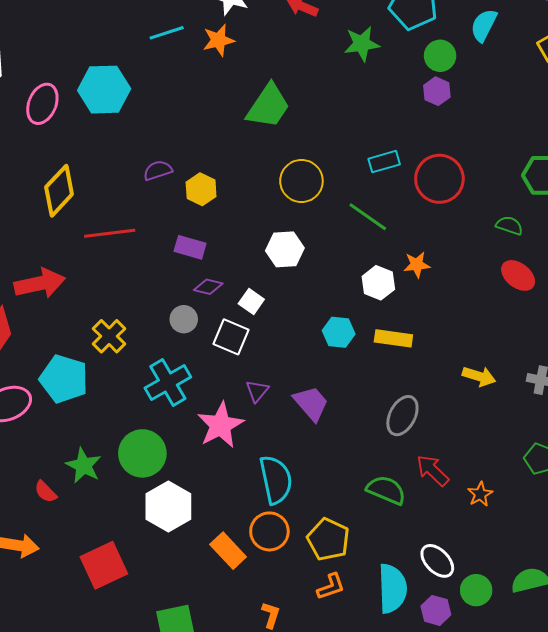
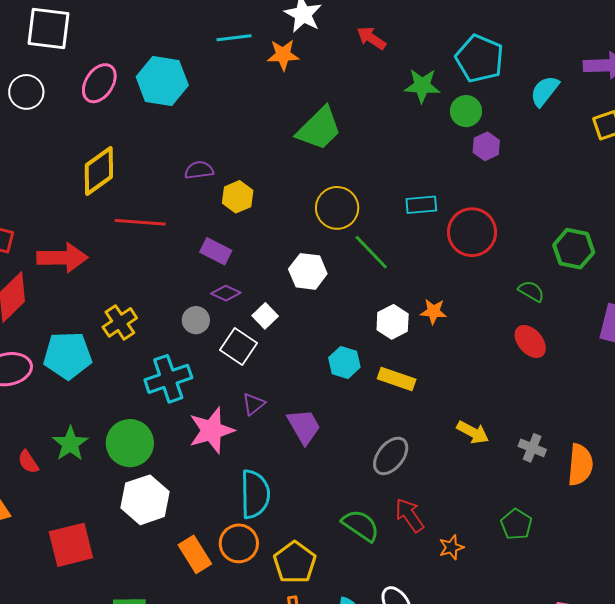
green circle: (440, 56) -> (466, 111), moved
green line: (368, 217) -> (371, 252), moved
cyan pentagon: (64, 379) -> (68, 355), turned -30

